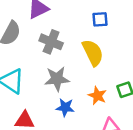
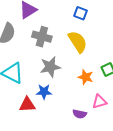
blue square: (100, 19) -> (81, 13), turned 32
blue star: (65, 107) -> (44, 92), moved

